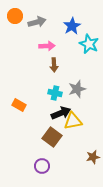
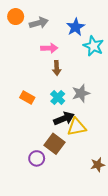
cyan cross: (55, 93) -> (58, 97), turned 32
orange rectangle: (19, 105) -> (27, 97), moved
purple circle: (42, 166) -> (37, 158), moved

